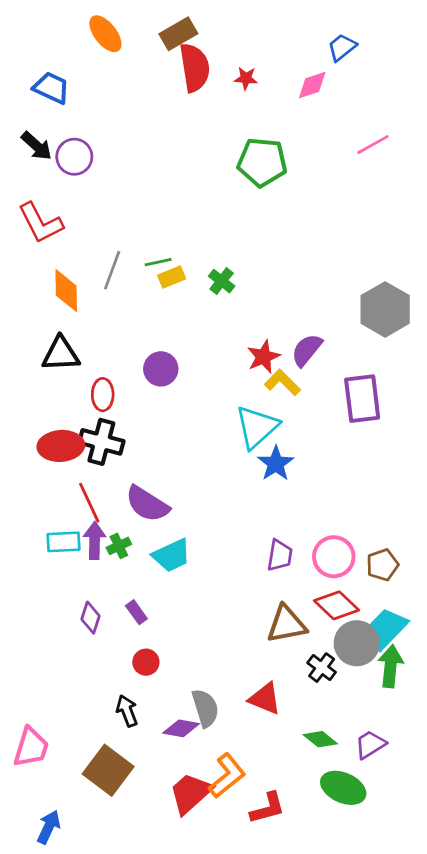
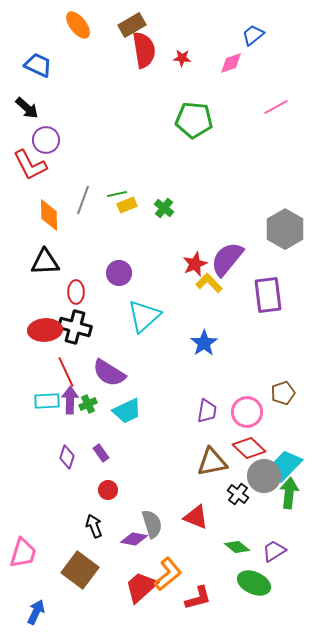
purple circle: (74, 157) -> (46, 140), moved
purple semicircle: (307, 350) -> (227, 259), size x1.4
cyan triangle: (257, 427) -> (144, 316), moved
brown pentagon: (382, 565) -> (283, 393), moved

